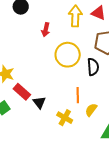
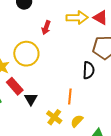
yellow arrow: (75, 16) -> (77, 18), turned 80
yellow circle: (68, 55) -> (26, 54), moved
yellow semicircle: (91, 110) -> (77, 121), moved

